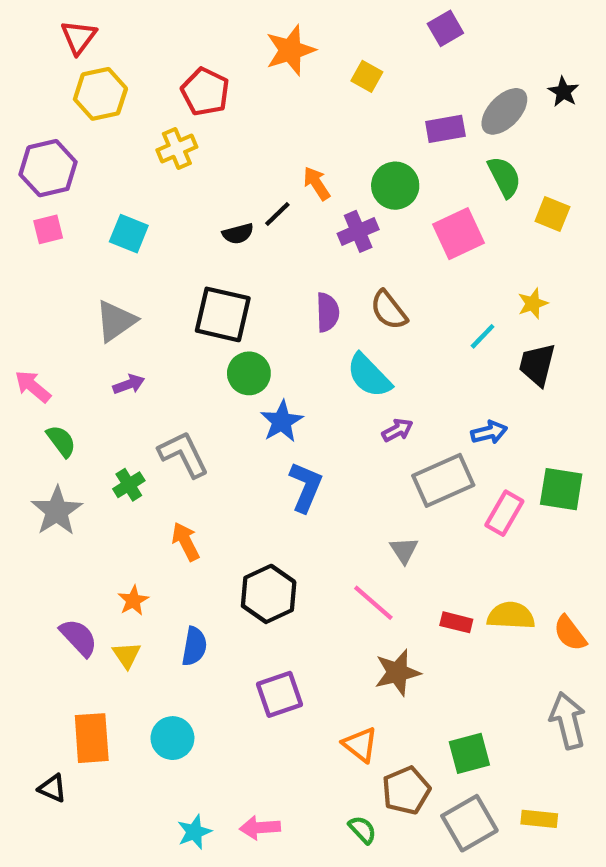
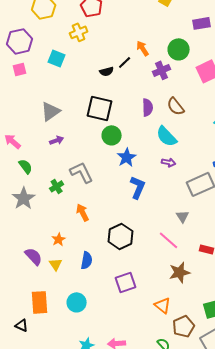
cyan square: (129, 234) -> (57, 58), moved
purple arrow: (397, 430) -> (169, 162), moved, turned 40

